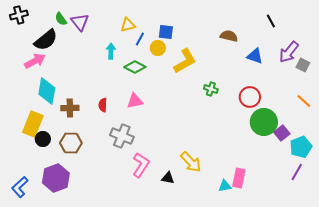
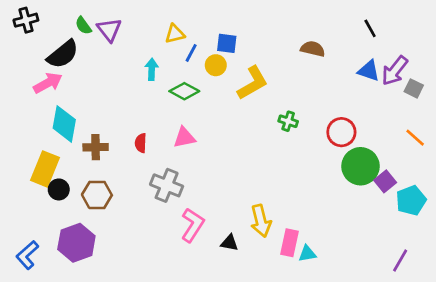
blue triangle: (255, 56) -> (369, 71), moved
yellow arrow: (191, 162) -> (261, 221), turned 30
purple line: (297, 172) -> (400, 260), moved
pink rectangle: (239, 178) -> (290, 243), moved

